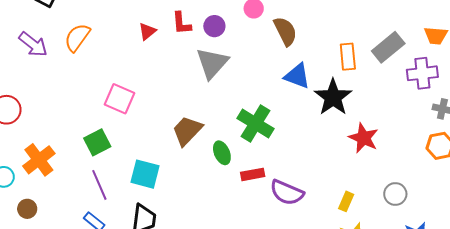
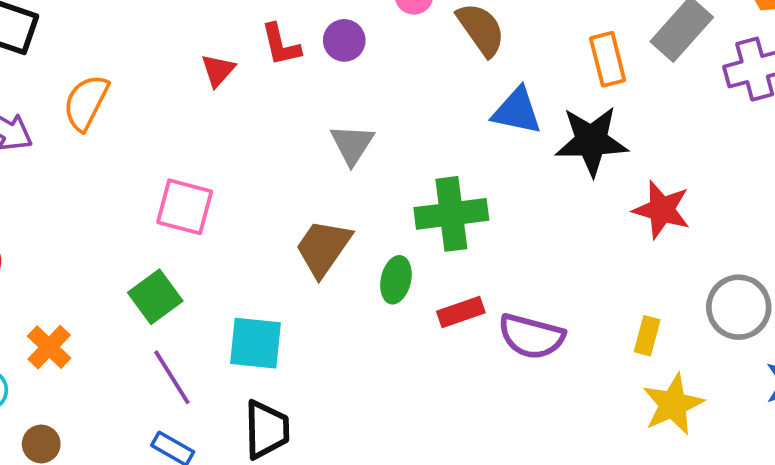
gray triangle: (212, 63) -> (352, 144), moved, size x0.7
black star: (333, 97) -> (591, 141), turned -30
green cross: (256, 123) -> (451, 214), turned -30
green ellipse: (222, 153) -> (396, 280), turned 45
orange cross: (39, 160) -> (49, 347), size x0.7
gray circle: (395, 194) -> (739, 307), size x1.4

